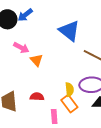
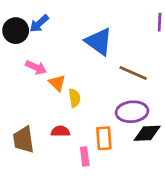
yellow semicircle: (69, 89) -> (74, 98), moved
orange rectangle: (69, 104) -> (104, 138), turned 36

